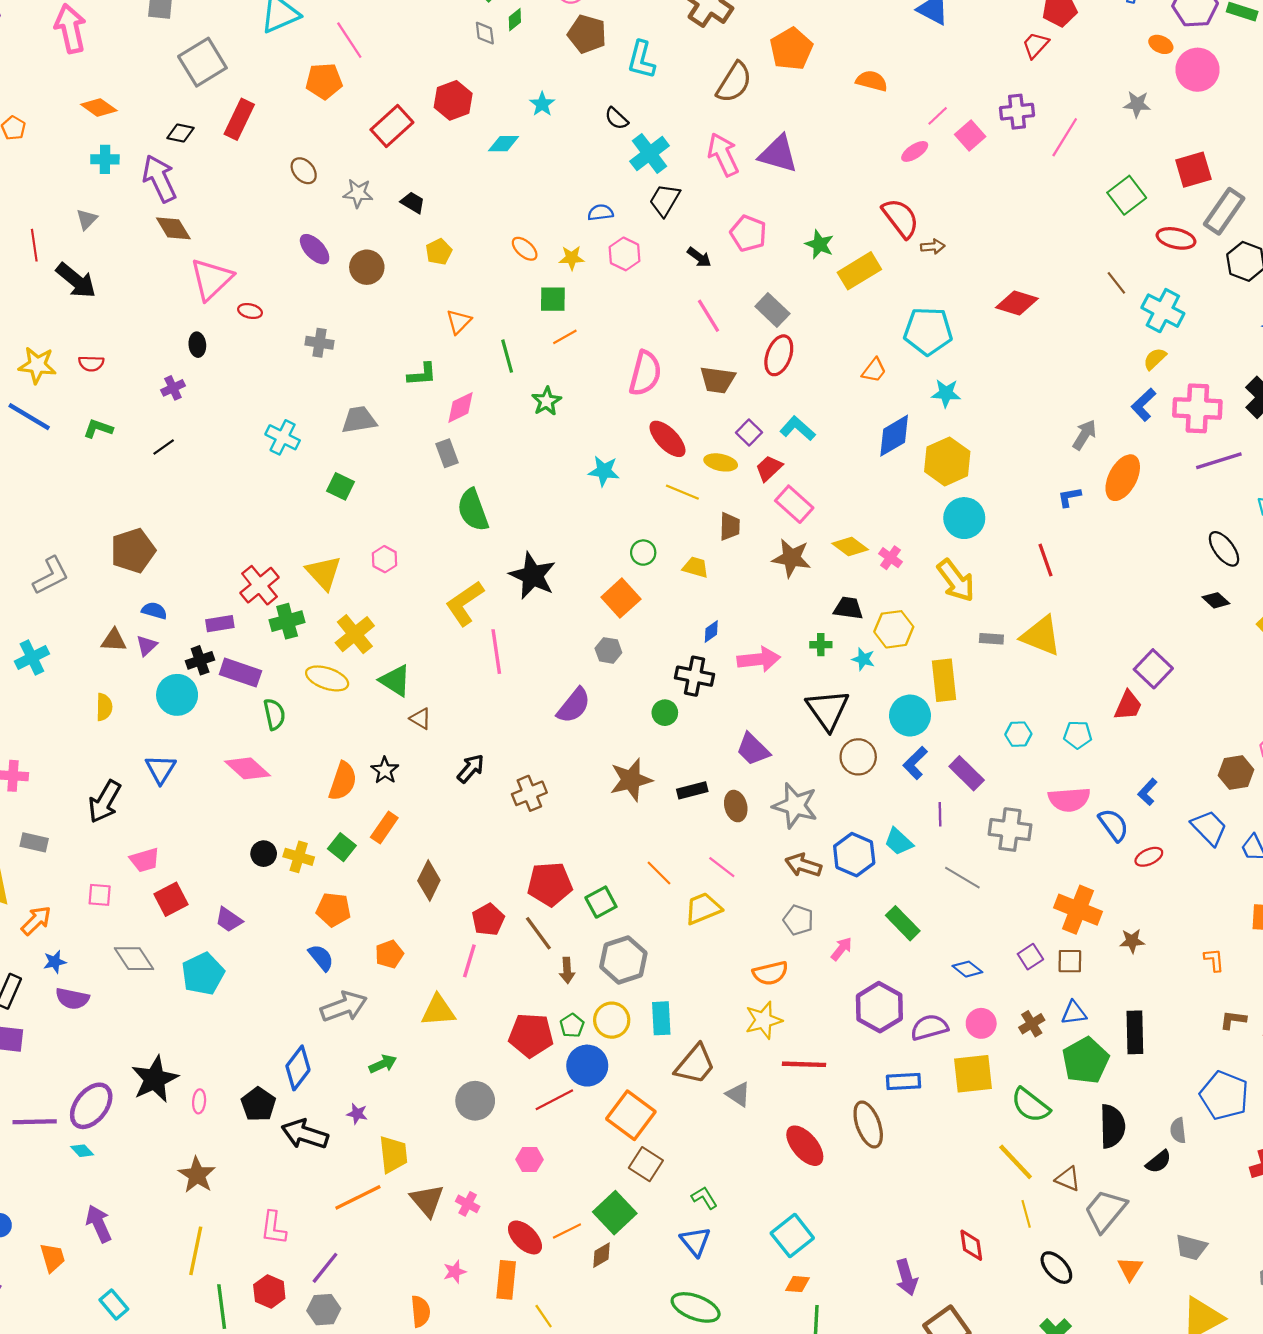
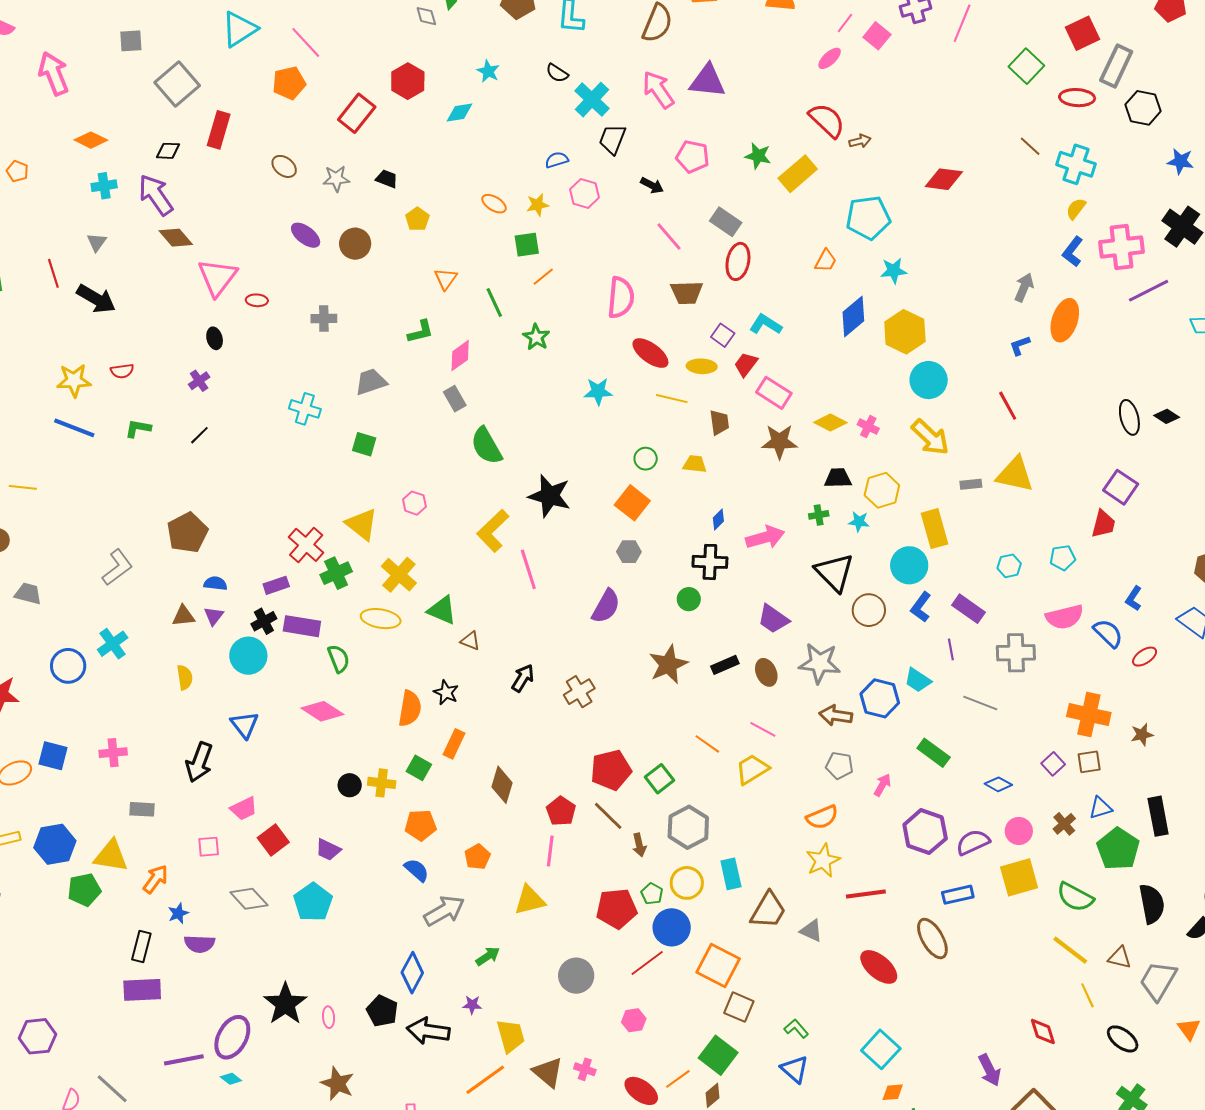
black ellipse: (1224, 549) -> (1129, 417), moved, turned 32

